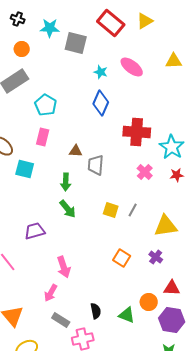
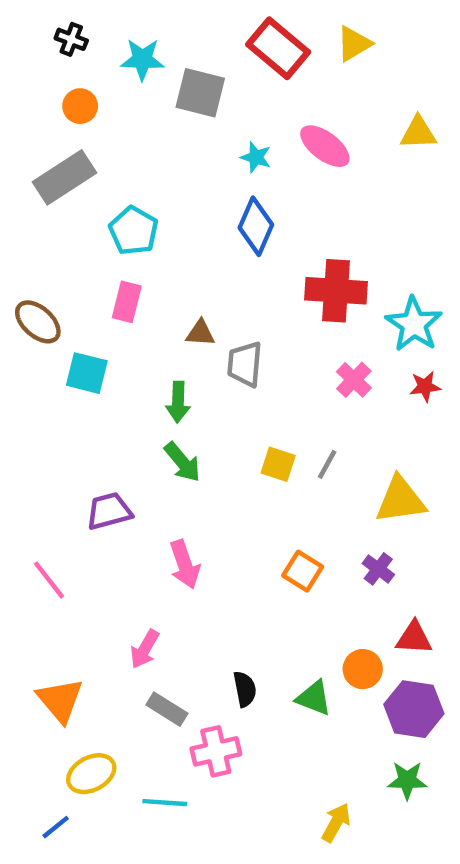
pink arrow: (64, 267) -> (185, 564), moved

